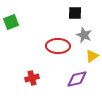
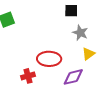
red ellipse: (58, 46) -> (49, 59), moved

